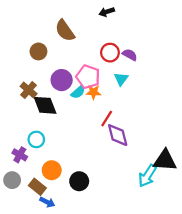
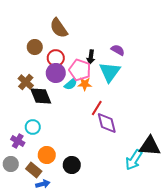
black arrow: (107, 12) -> (91, 57), moved, turned -64
red circle: (110, 53) -> (56, 58), moved
cyan triangle: (121, 79) -> (110, 72), size x1.6
blue arrow: (47, 202) -> (43, 184), turned -40

